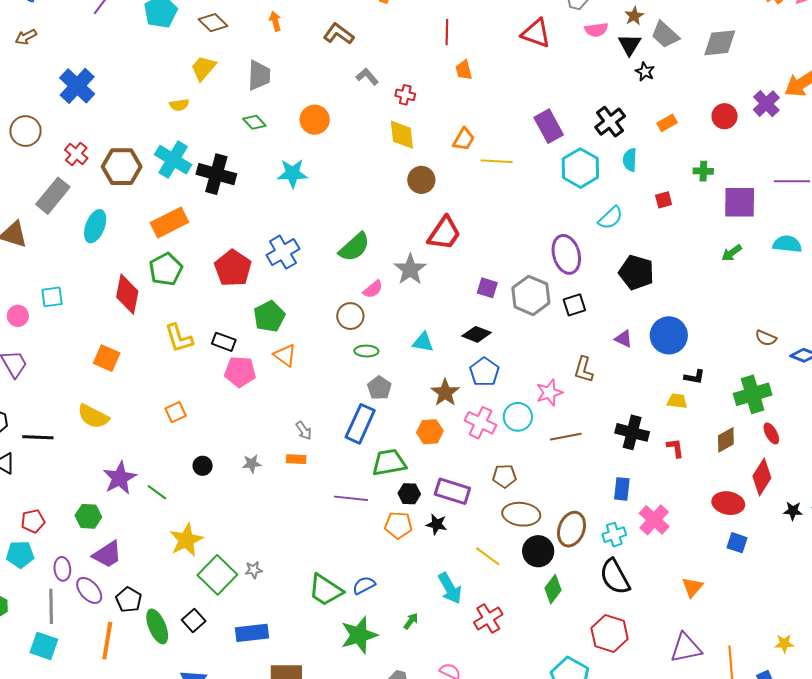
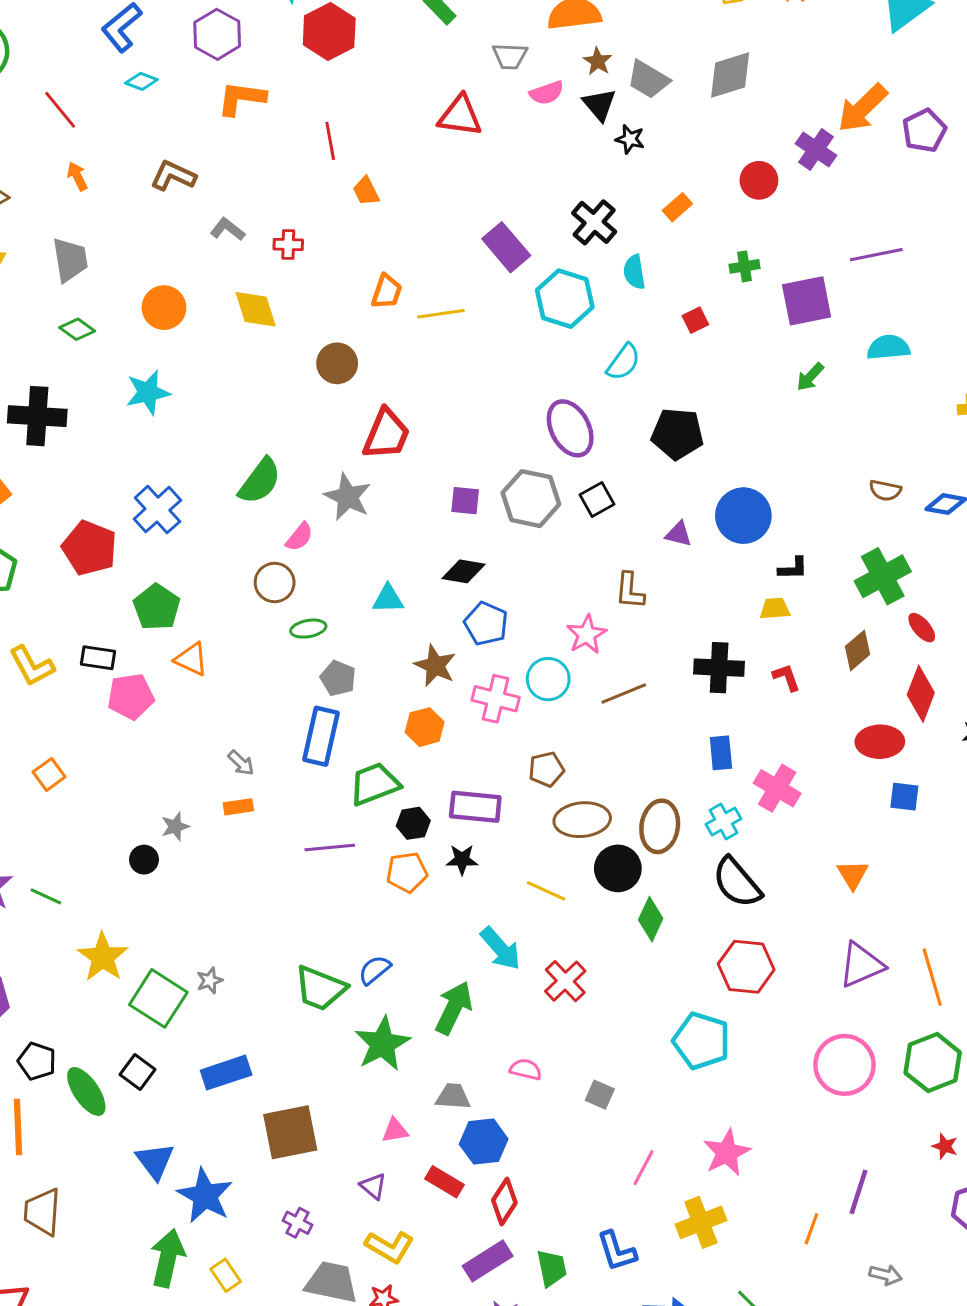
yellow diamond: (402, 135) -> (256, 309), moved
black circle: (203, 466) -> (144, 860), moved
green arrow: (411, 621) -> (454, 1008), size x2.0

